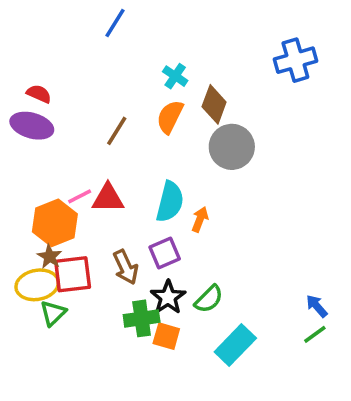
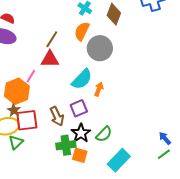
brown diamond: (214, 104) -> (114, 14), moved
gray circle: (232, 147) -> (100, 48), moved
pink line: (80, 196) -> (31, 76), turned -32
red triangle: (108, 198) -> (50, 59), moved
cyan semicircle: (170, 202) -> (82, 79), turned 30

